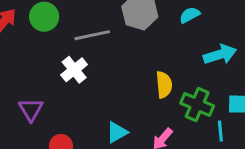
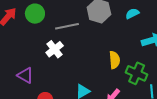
purple triangle: (31, 109) -> (25, 75), turned -30

